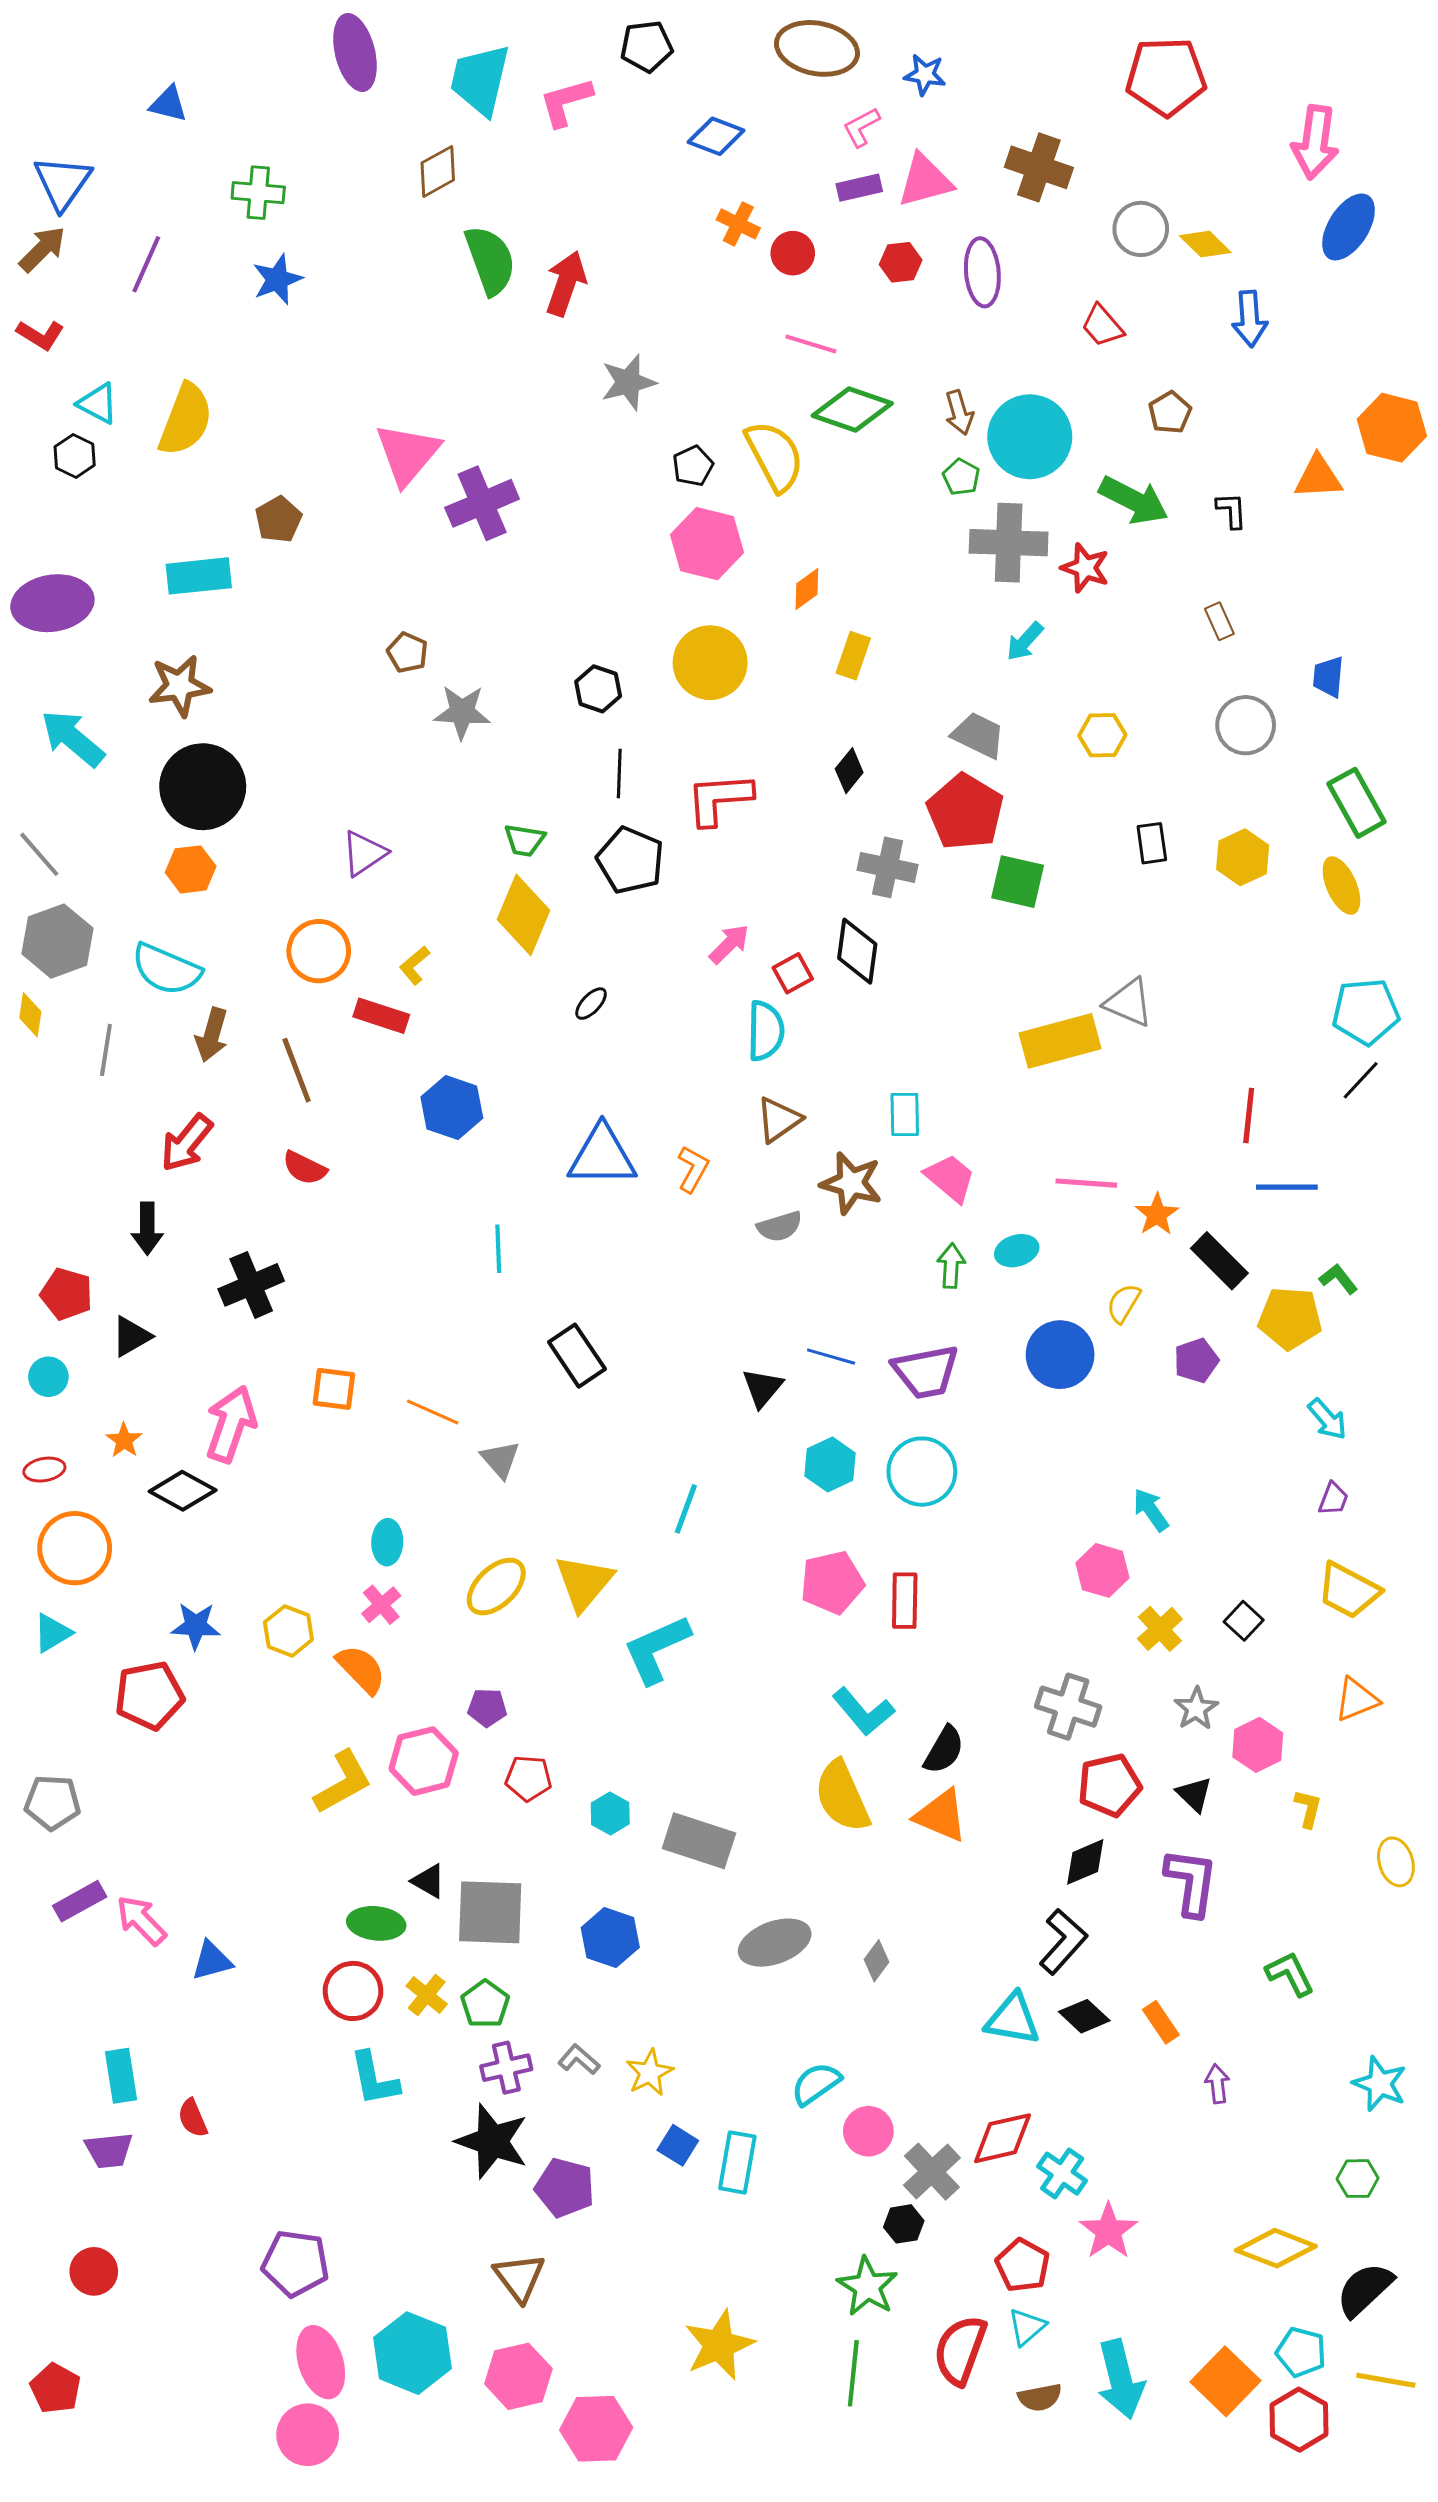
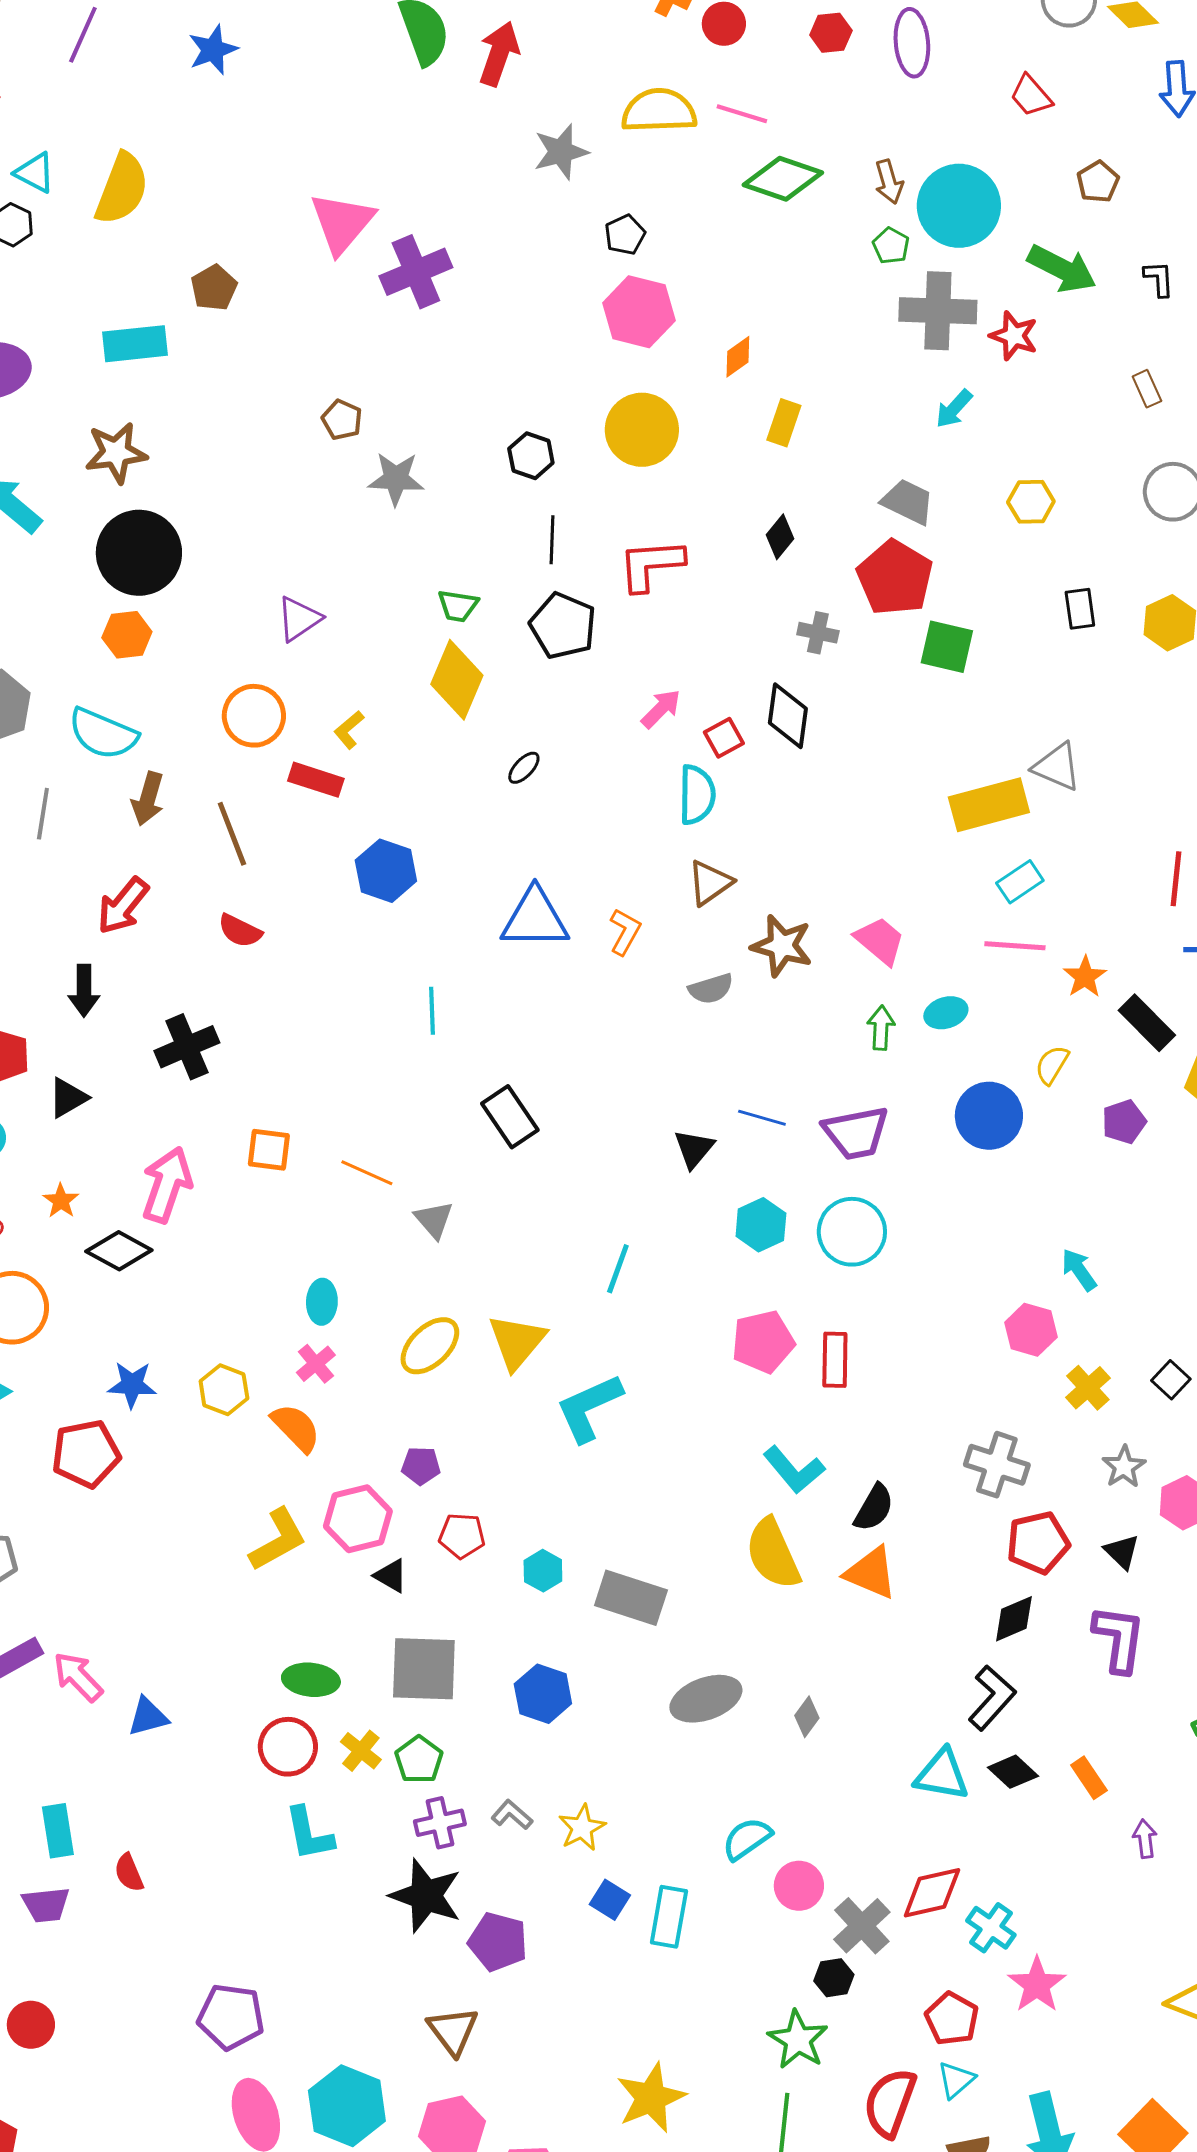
yellow semicircle: (775, 456) -> (659, 111), moved, turned -64
gray cross: (888, 867) -> (818, 633), size x0.7
cyan rectangle: (905, 1115) -> (1020, 882), moved, turned 57
black triangle: (429, 1881) -> (391, 1576), moved

